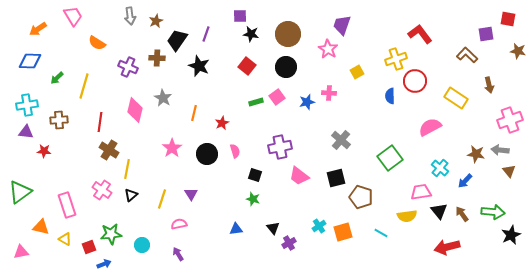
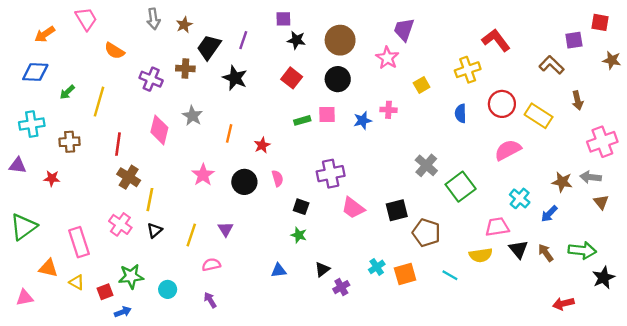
red circle: (415, 81) -> (502, 104), moved
pink square: (277, 97) -> (327, 115), turned 35
purple triangle: (26, 132) -> (18, 165), moved
gray cross: (341, 140) -> (426, 165), moved
black triangle: (273, 228) -> (322, 269), turned 32
red arrow: (447, 247) -> (563, 304), moved, size x0.7

